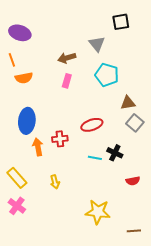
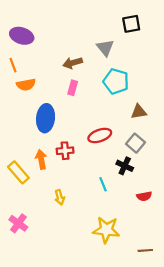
blue ellipse: (27, 121) -> (46, 118), moved
gray square: (135, 123) -> (136, 143), moved
cyan line: (95, 158) -> (103, 184), moved, turned 56
yellow rectangle: (17, 178) -> (18, 172), moved

